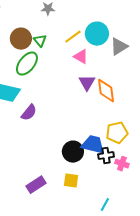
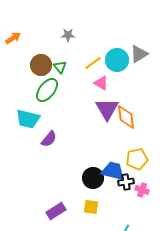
gray triangle: (119, 47) -> (139, 54), moved
purple triangle: (87, 83) -> (107, 109), size x1.4

